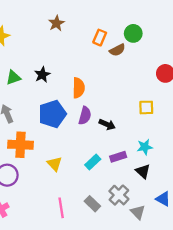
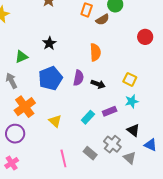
black star: (42, 75) -> (49, 43), moved
green triangle: (13, 78) -> (21, 57), moved
orange semicircle: (79, 88) -> (95, 52), moved
yellow square: (146, 107) -> (130, 79), moved, turned 32
orange cross: (20, 145) -> (25, 107), turned -35
black triangle: (143, 171) -> (133, 130), moved

